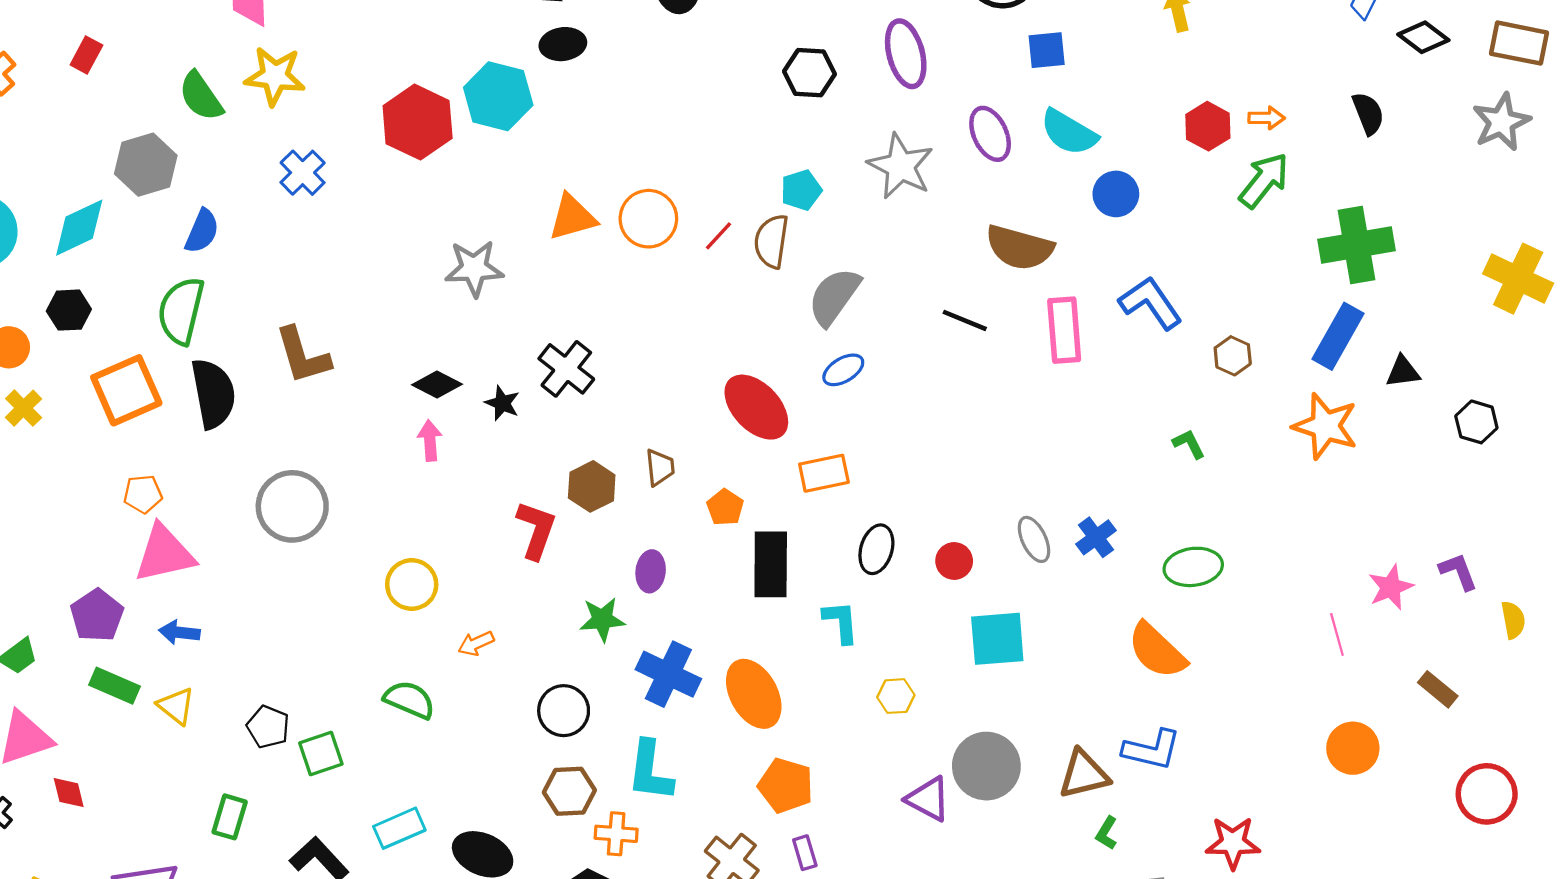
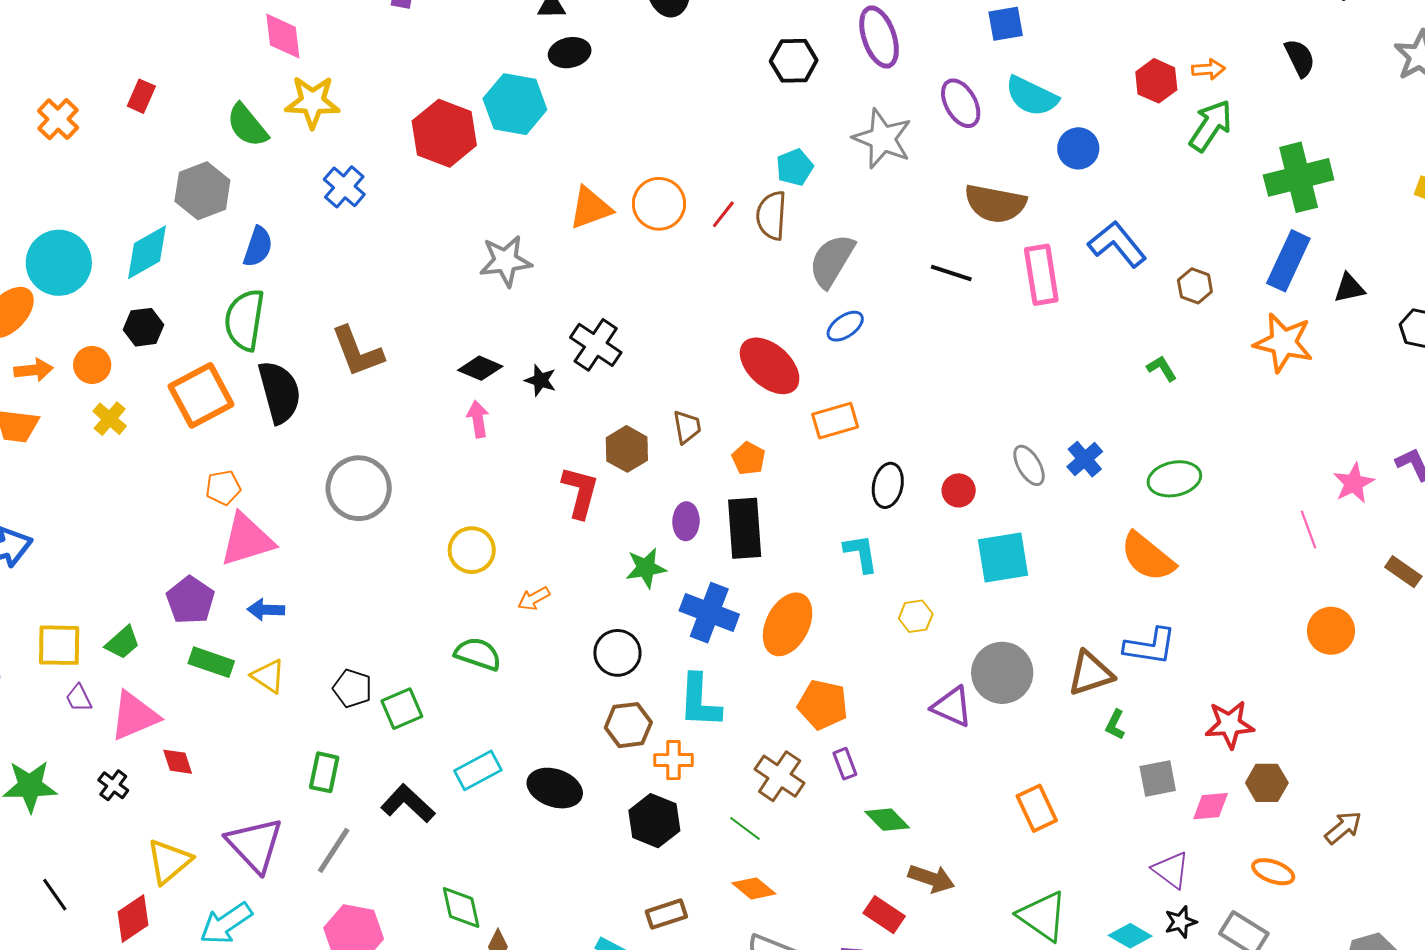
black rectangle: (771, 564) -> (745, 528), moved
orange ellipse: (754, 694) -> (788, 624), turned 60

